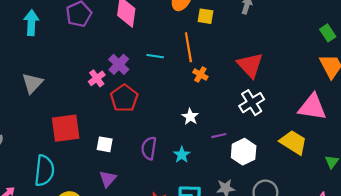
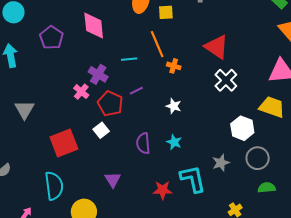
purple line: (219, 136) -> (136, 91), moved
white square: (105, 144) -> (101, 130), moved, turned -35
white hexagon: (244, 152) -> (242, 128), moved

